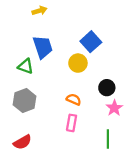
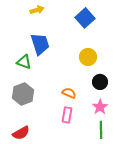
blue square: (91, 42) -> (85, 18), moved
yellow circle: (78, 63) -> (88, 57), moved
pink star: (114, 108) -> (100, 107), moved

